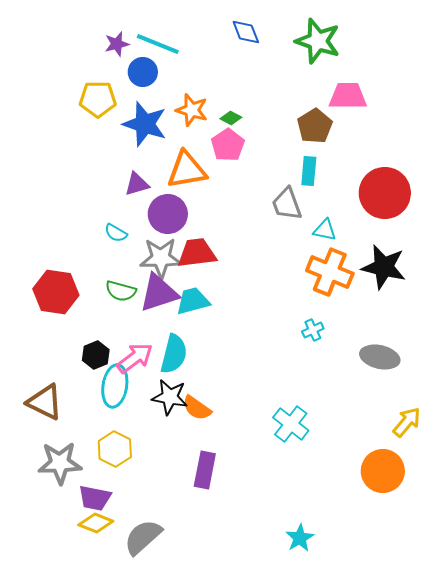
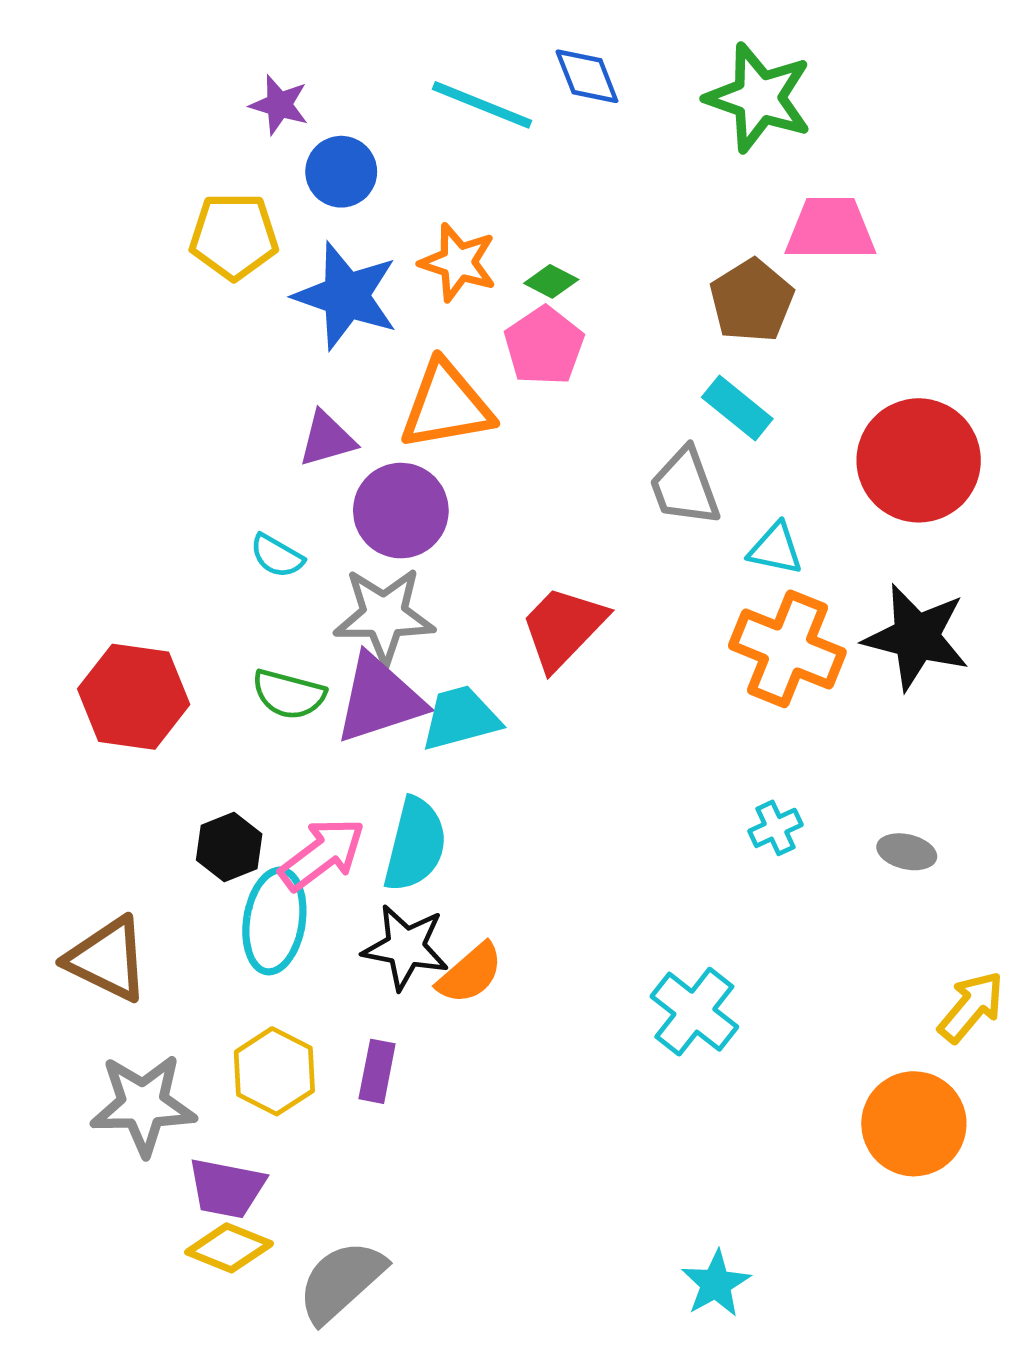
purple star: (117, 44) -> (279, 105), turned 30
cyan line: (158, 44) -> (482, 105), moved
cyan rectangle: (309, 171) -> (737, 408), turned -56
red trapezoid: (197, 253) -> (563, 627), moved, turned -39
cyan cross: (313, 330) -> (776, 828), moved
gray ellipse: (380, 357) -> (907, 852), size x0.6
orange semicircle: (197, 408) -> (470, 973), turned -76
purple rectangle: (205, 470) -> (377, 1071), moved, size x0.7

